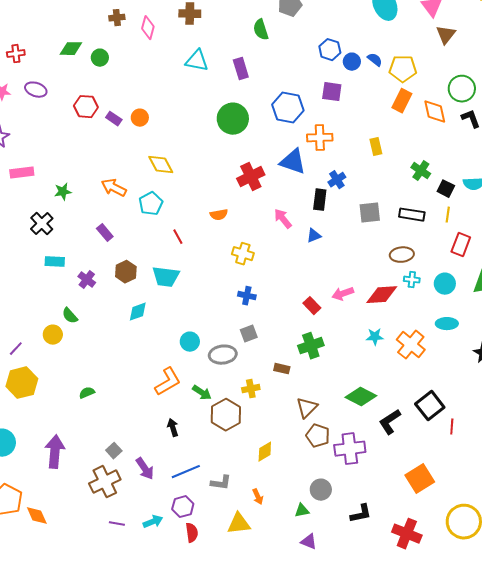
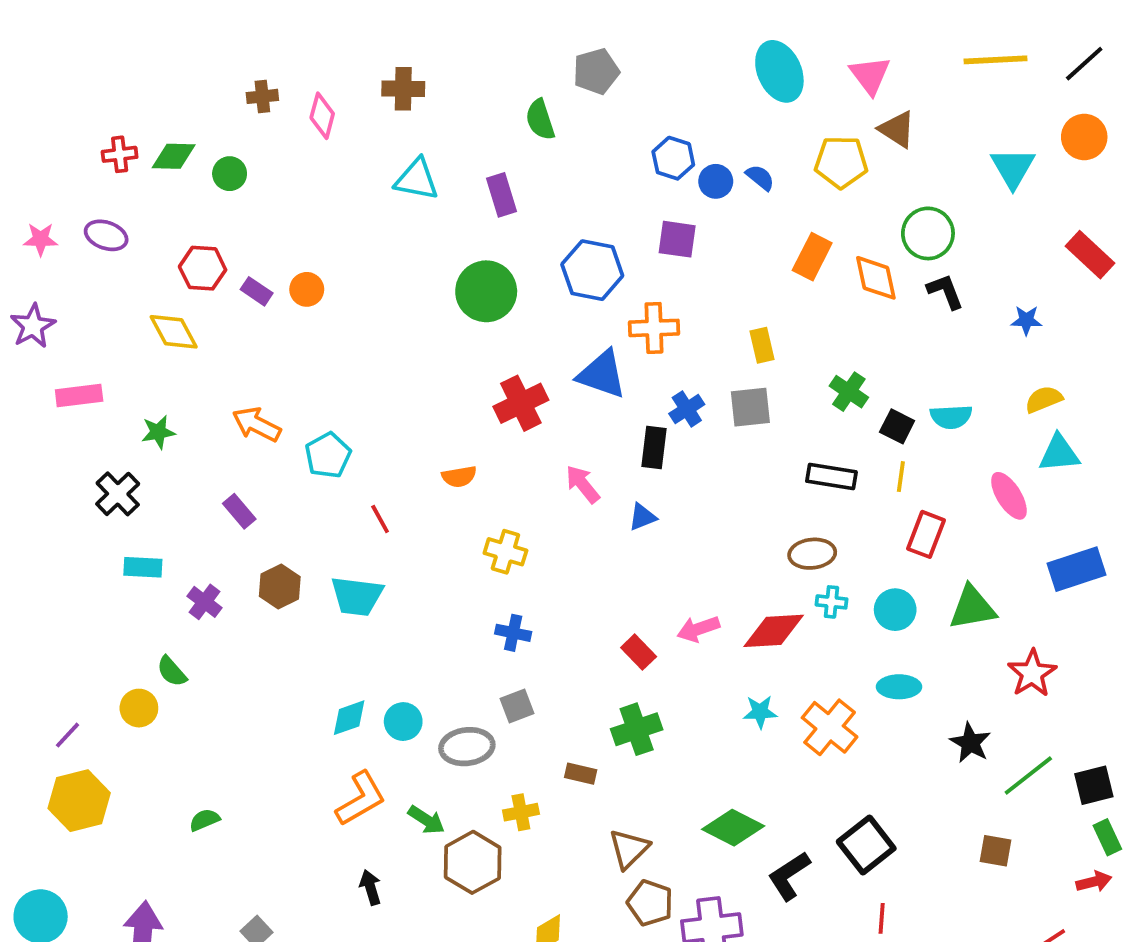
brown triangle: (446, 35) -> (897, 129), turned -35
red cross: (16, 54) -> (120, 154), moved
yellow pentagon: (403, 69) -> (841, 162), moved
yellow diamond: (161, 165) -> (174, 332), moved
gray square: (370, 213) -> (750, 407), moved
cyan diamond: (138, 312) -> (349, 718), moved
red line: (452, 427) -> (882, 918), moved

